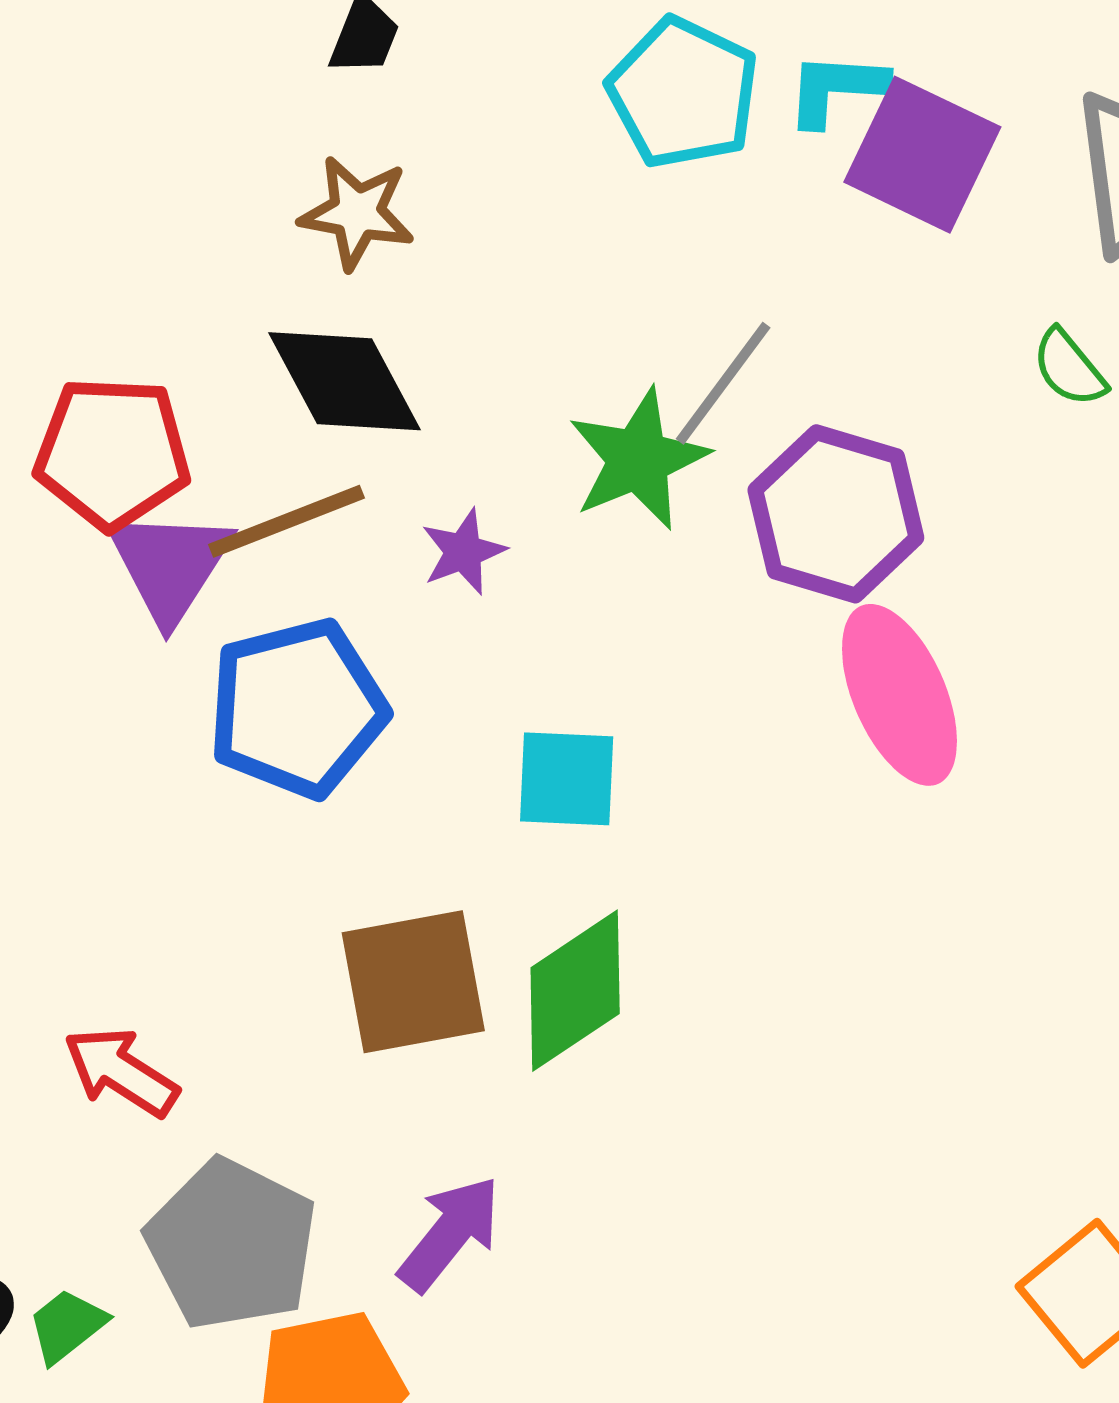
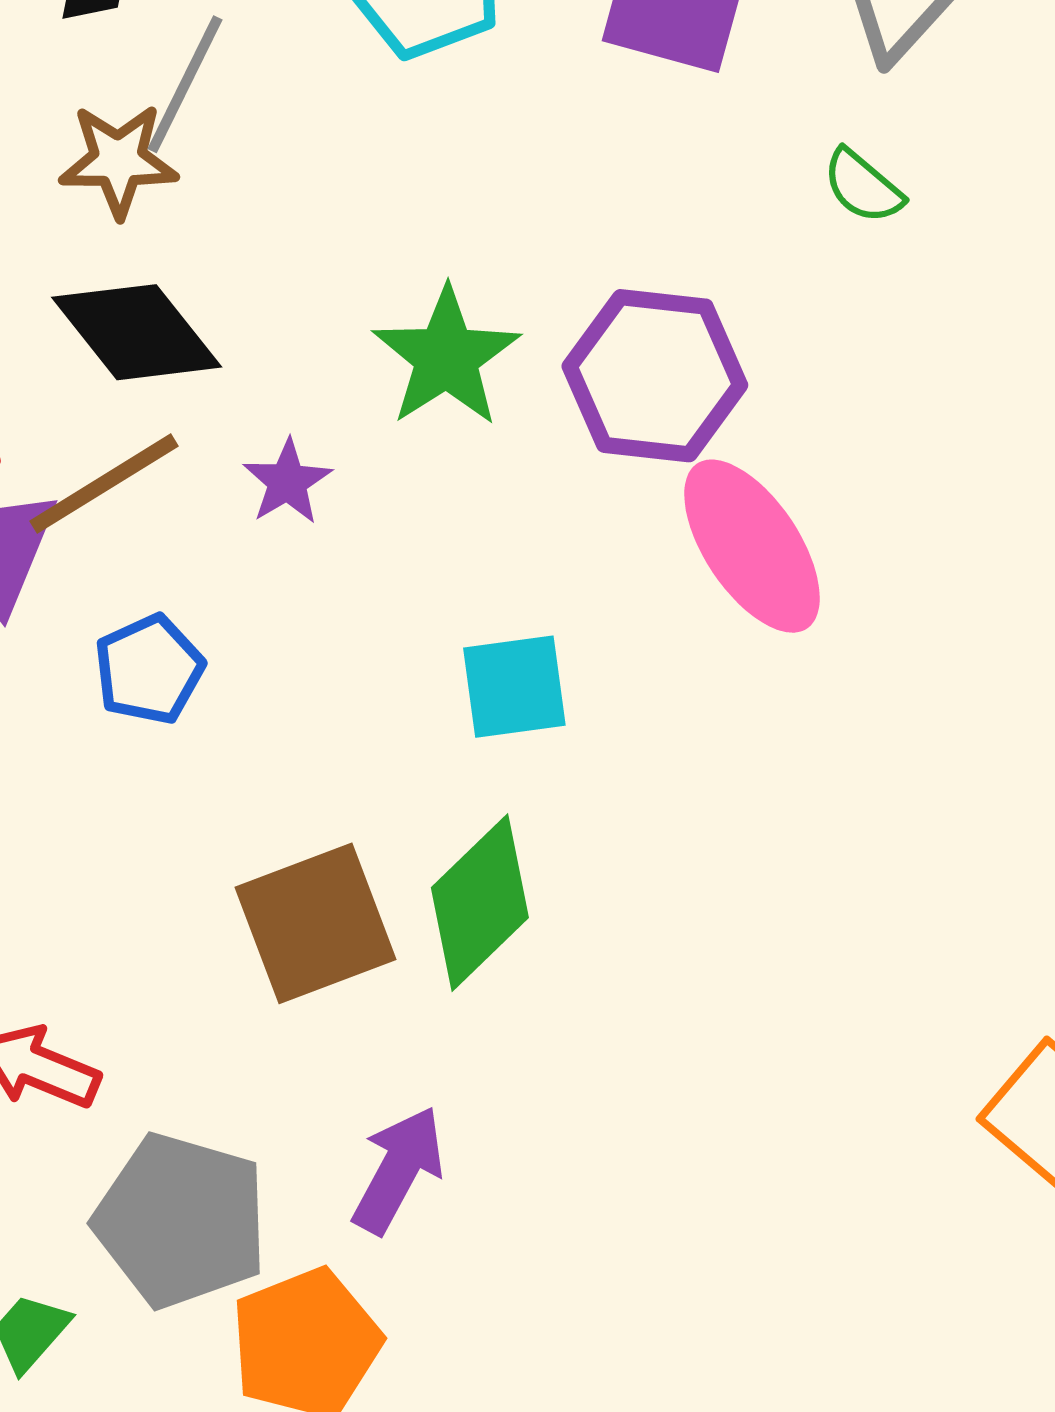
gray line: (723, 383) -> (185, 84), moved
blue pentagon: (297, 708) -> (149, 669), size x0.6
cyan square: (567, 779) -> (514, 687), moved

